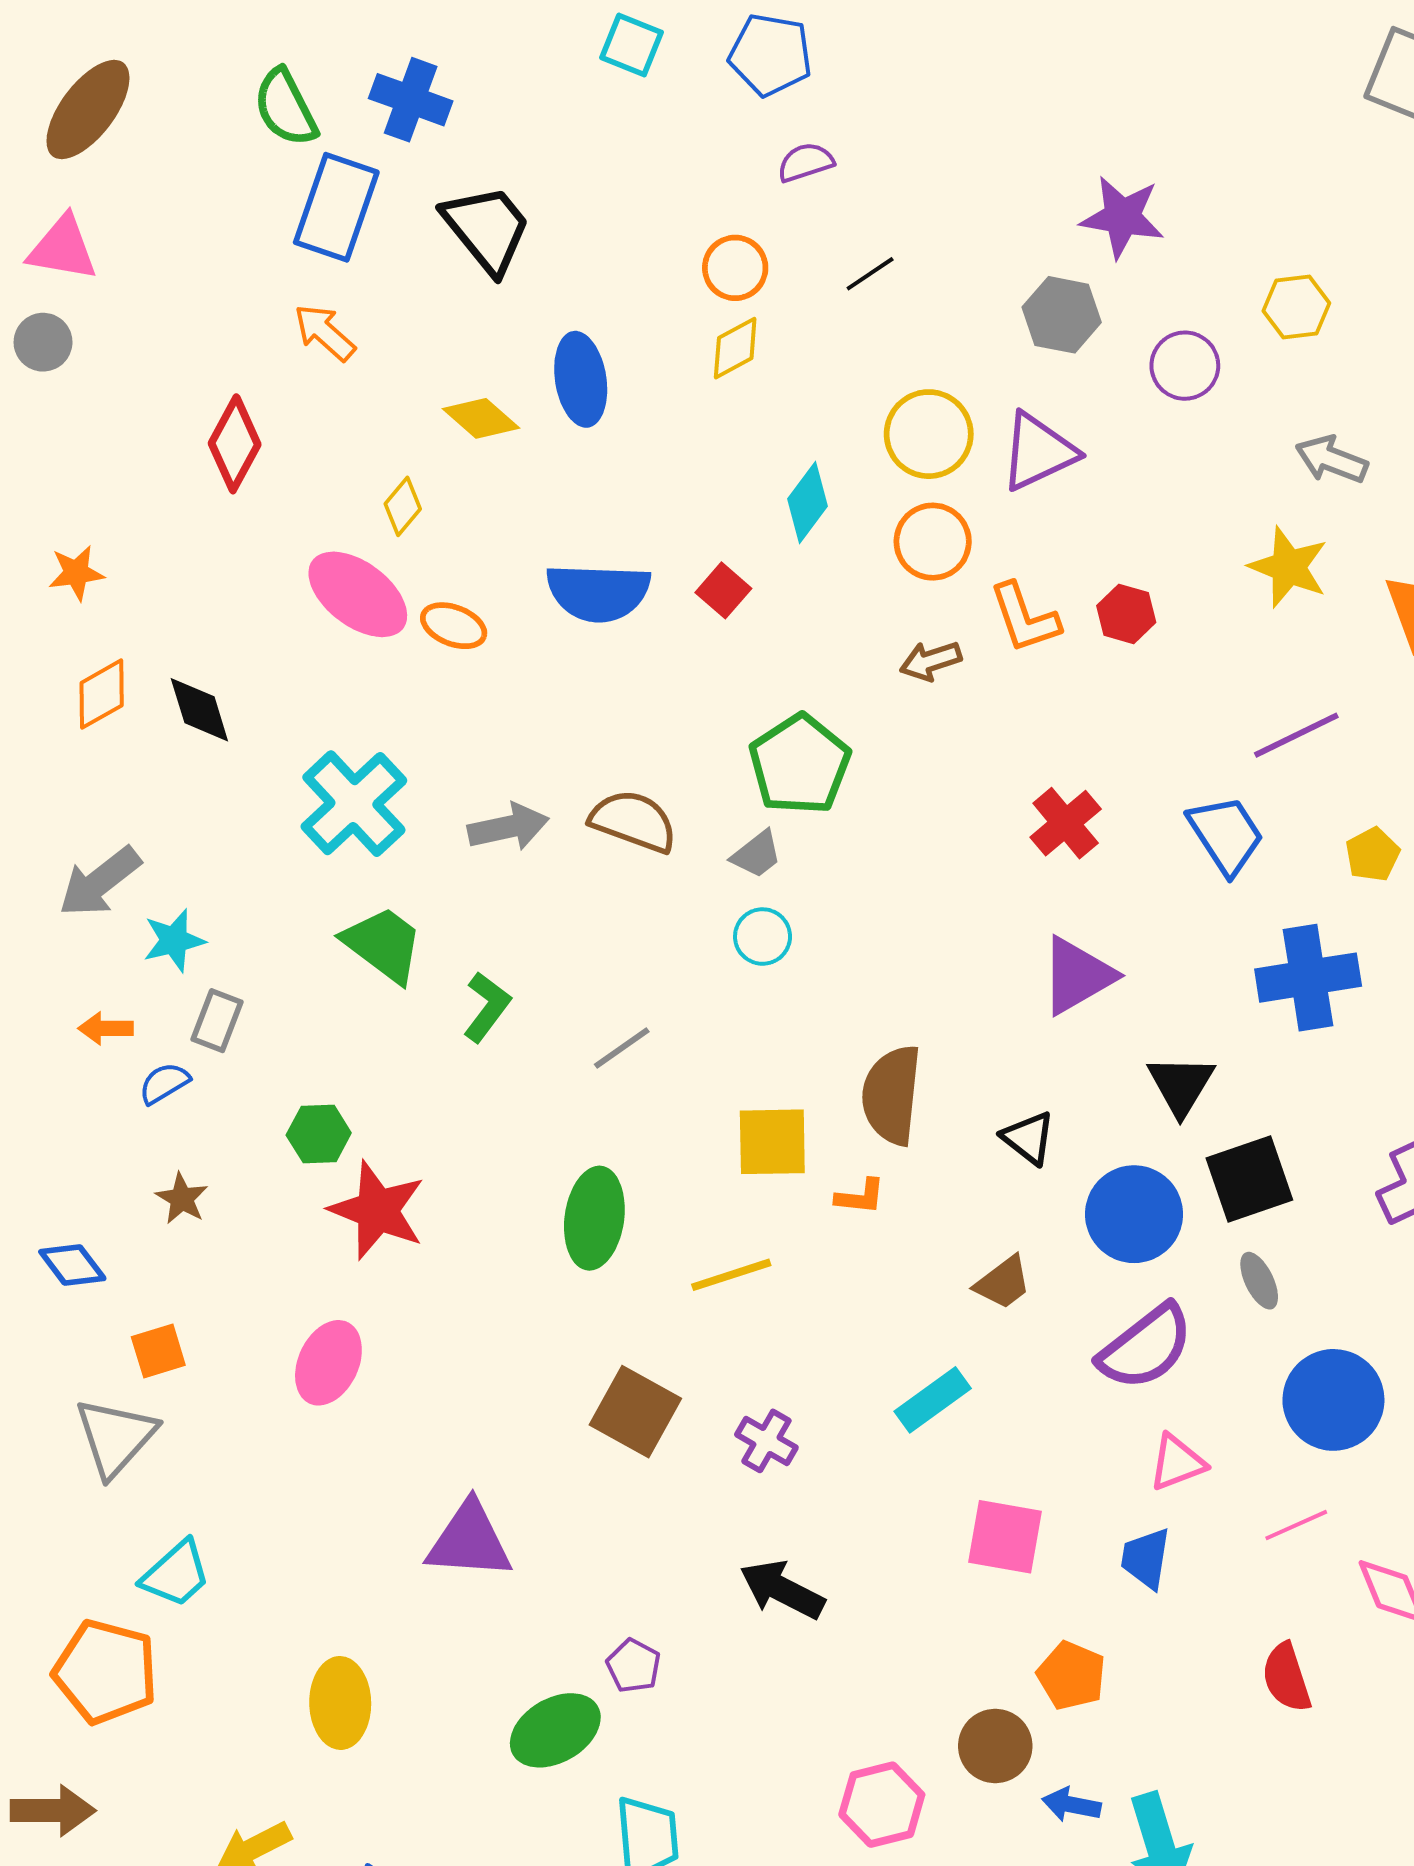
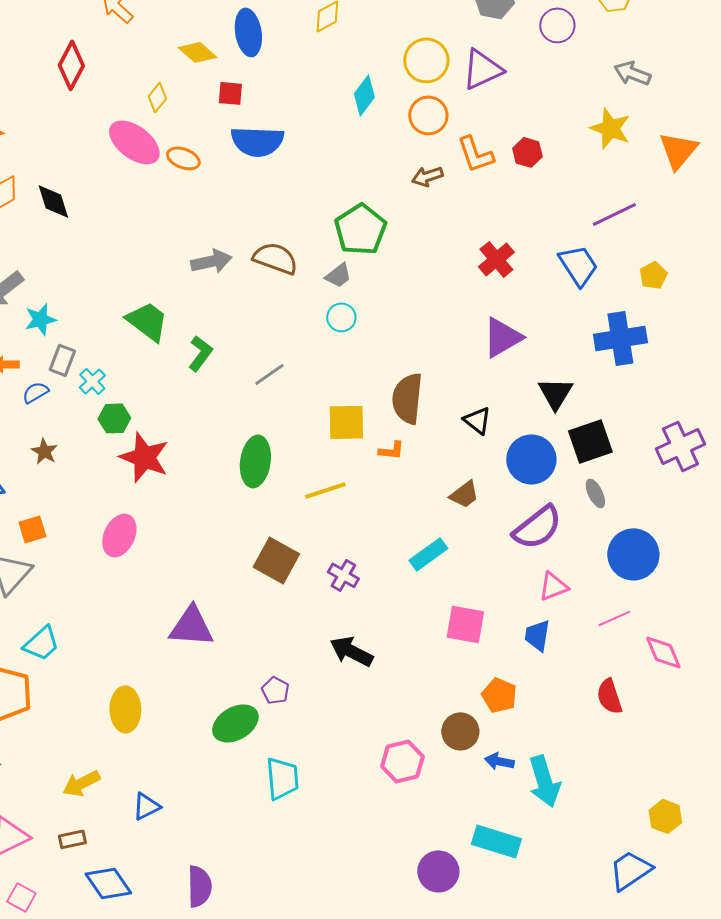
red square: (723, 590) -> (230, 93), moved, turned -36
cyan cross: (354, 804) -> (92, 381), moved, size x0.5

